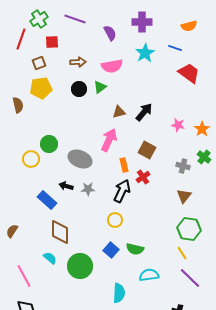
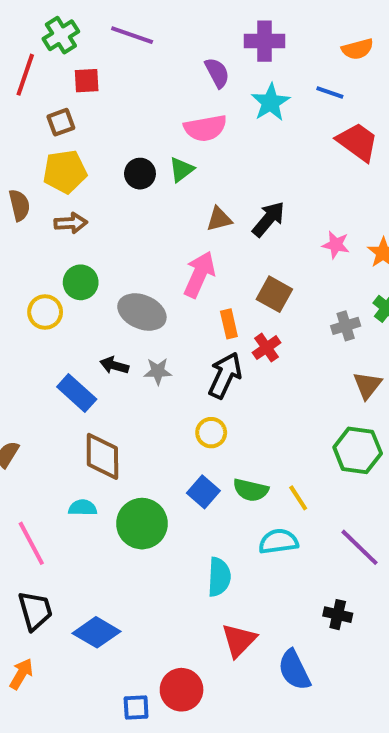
purple semicircle: (110, 33) -> (217, 73), moved
brown arrow: (78, 62) -> (71, 223), moved
gray cross: (183, 166) -> (346, 326), turned -32
brown triangle: (184, 196) -> (367, 385), moved
yellow line: (182, 253) -> (298, 498), moved
cyan semicircle: (50, 258) -> (83, 508), turned -40

